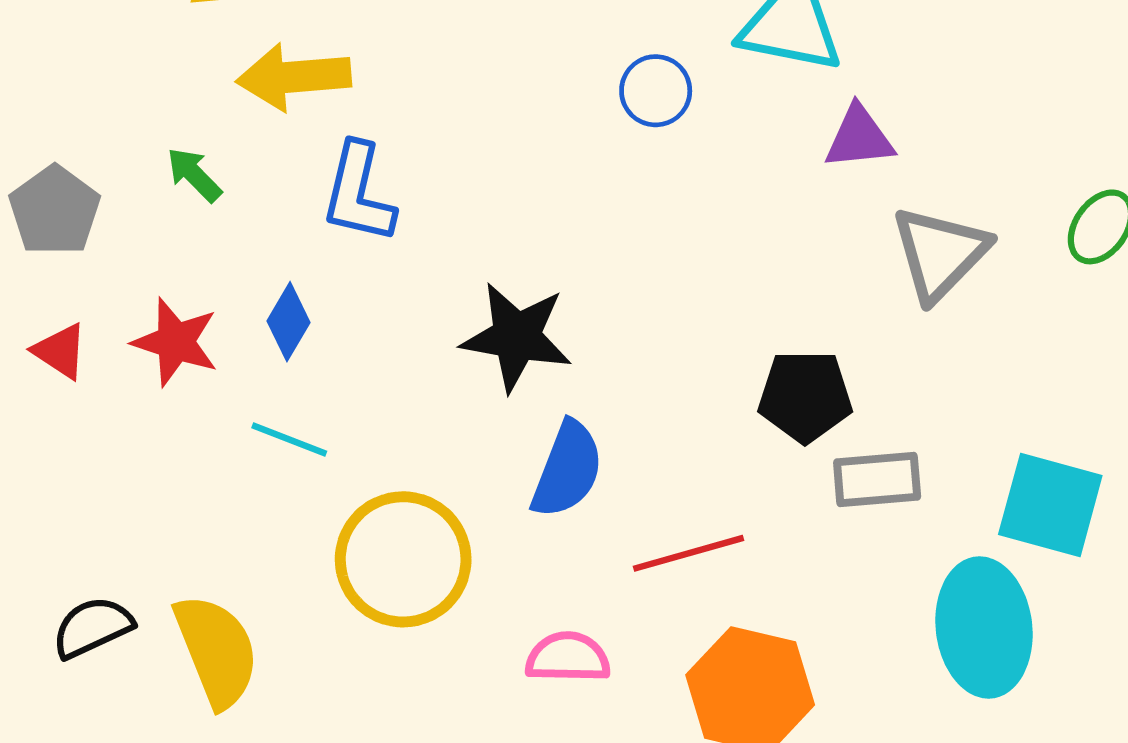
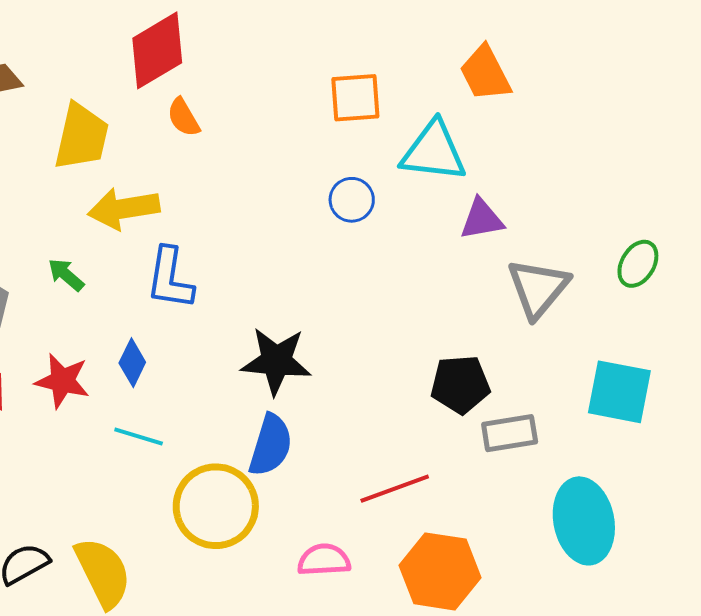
blue semicircle: (567, 470) -> (271, 445), moved
cyan square: (1050, 505) -> (619, 392), moved

